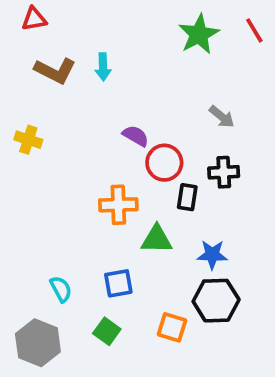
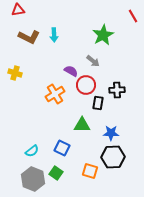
green star: (199, 34) -> (103, 35), moved
gray arrow: (222, 117) -> (93, 61), moved
orange cross: (118, 205) -> (55, 94), moved, turned -30
blue square: (118, 283) -> (62, 148), turned 35
cyan semicircle: (61, 289) -> (32, 151), turned 80
gray hexagon: (38, 343) -> (33, 179), moved

